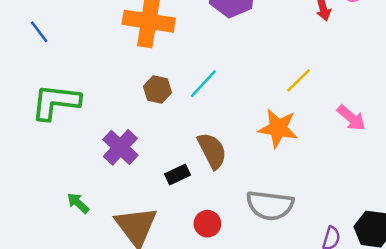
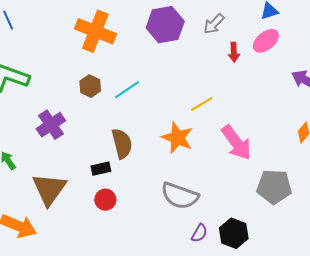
pink arrow: (351, 118) -> (236, 143), size x1.5
black rectangle: (177, 175) -> (101, 169), moved
gray semicircle: (270, 205) -> (180, 196), moved

